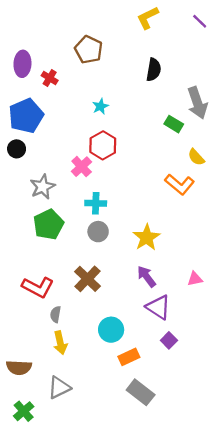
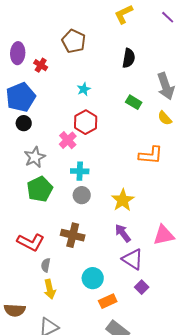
green rectangle: (174, 124) -> (134, 102), moved
black circle: (17, 149) -> (24, 123), moved
yellow semicircle: (196, 157) -> (165, 118), moved
orange L-shape: (180, 184) -> (151, 155), turned -35
brown cross: (87, 279) -> (73, 235), turned -30
pink triangle: (195, 279) -> (164, 235), size x1.6

